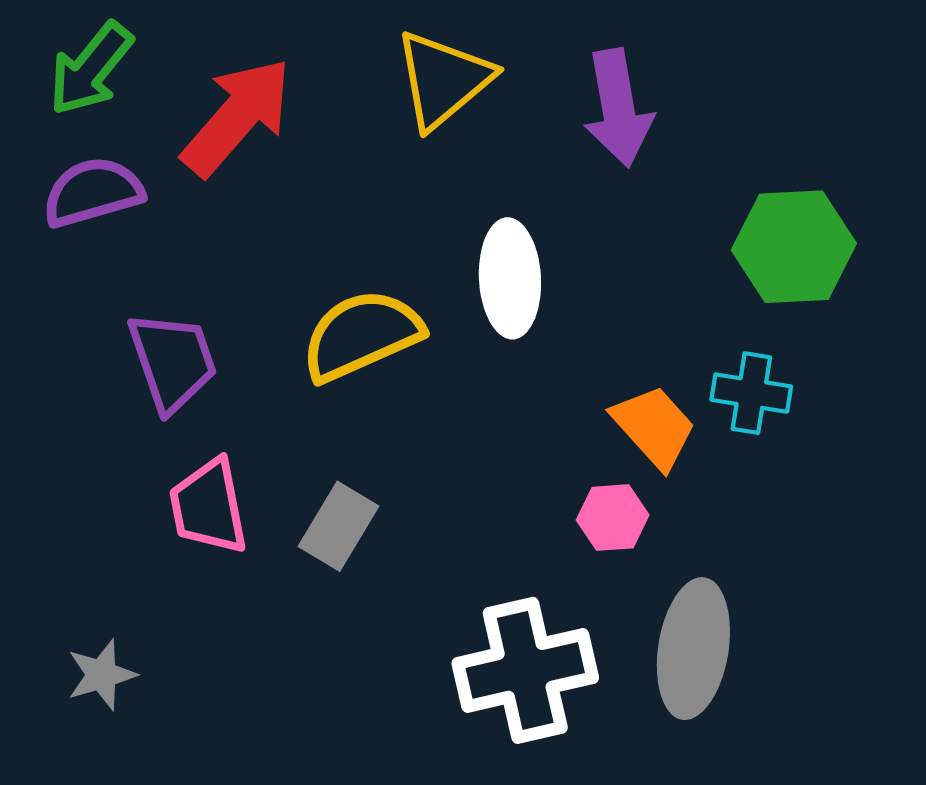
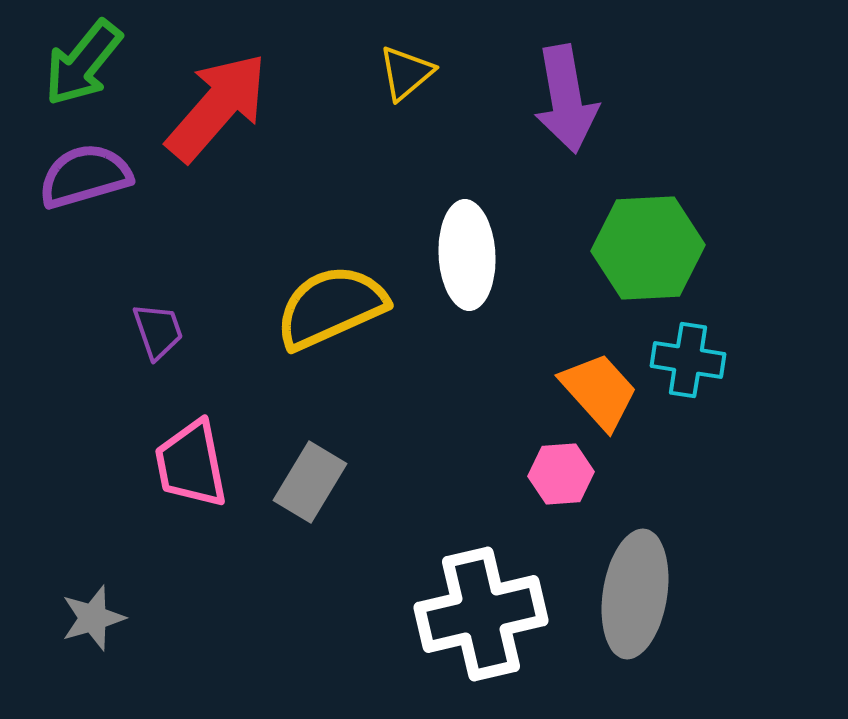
yellow triangle: (443, 80) -> (406, 73), size x0.6
green hexagon: (794, 247) -> (648, 248), moved
purple trapezoid: (173, 361) -> (158, 331), size x0.6

